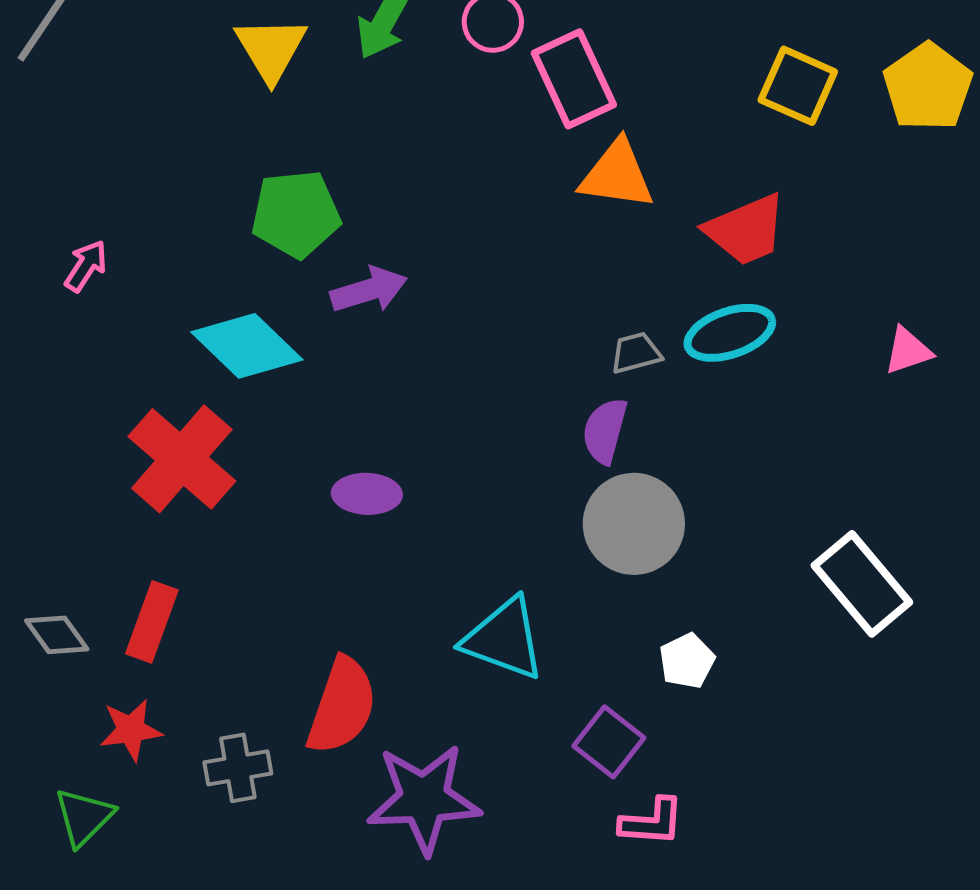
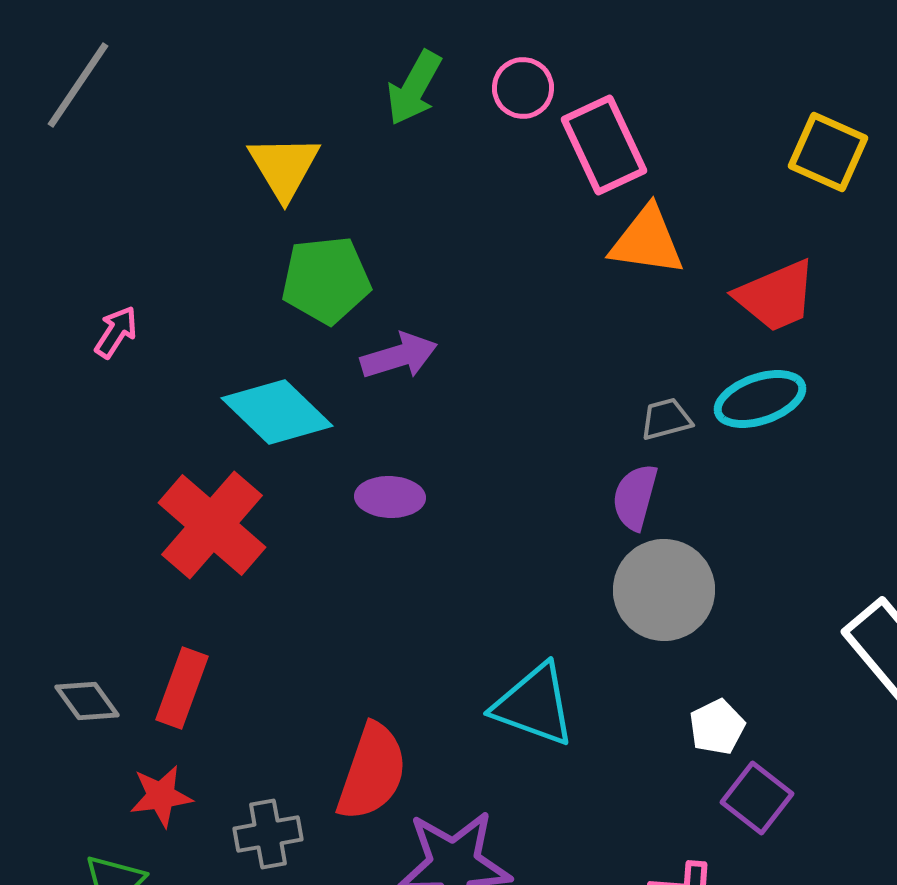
yellow triangle: (271, 49) -> (284, 167), moved
purple ellipse: (367, 494) -> (390, 497), moved
purple square: (609, 742) -> (757, 798), moved

